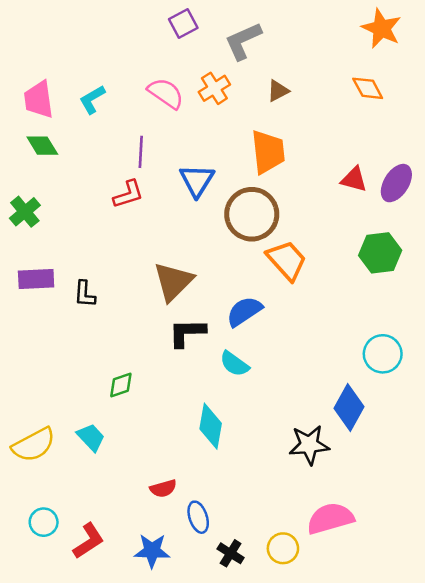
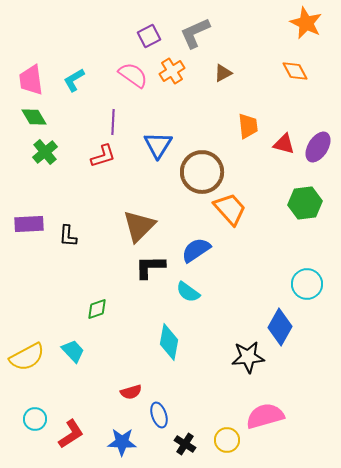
purple square: (183, 23) -> (149, 36), moved
orange trapezoid: (268, 152) -> (248, 126), moved, size x0.7
green cross: (25, 212) -> (45, 152), moved

